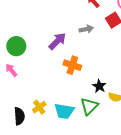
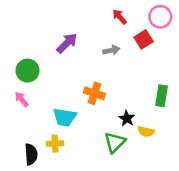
purple arrow: (57, 41) -> (67, 43), moved
yellow cross: (39, 107) -> (55, 144), turned 32
cyan trapezoid: (64, 111) -> (65, 117), moved

